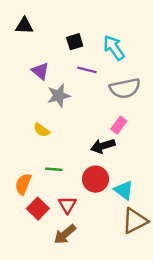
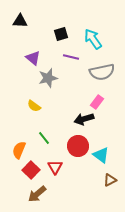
green line: (54, 169) -> (44, 138), turned 48
brown triangle: (135, 221) -> (110, 180), size x0.6
brown arrow: (65, 234) -> (37, 194), moved

